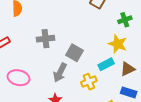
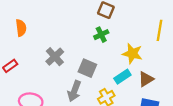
green cross: (125, 20) -> (101, 35), moved
gray cross: (46, 39) -> (55, 57), turned -30

